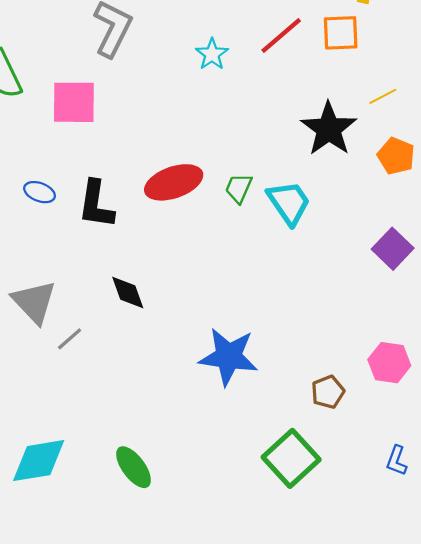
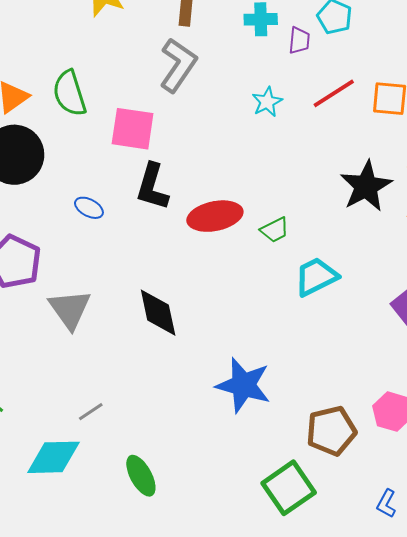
green trapezoid: (239, 188) -> (275, 230), turned -148
cyan trapezoid: (289, 203) -> (316, 277), moved, turned -90
black L-shape: (96, 204) -> (152, 187), moved
black diamond: (128, 293) -> (158, 313), size x1.4
gray line: (70, 339) -> (91, 412), moved
brown pentagon: (328, 392) -> (331, 431), size x1.6

